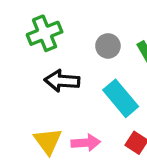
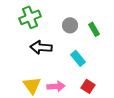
cyan rectangle: (121, 98) -> (78, 58), size x0.7

